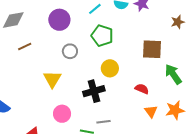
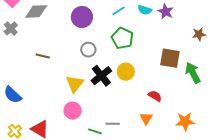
brown line: (25, 46) -> (43, 56), moved, turned 32
green arrow: (173, 74) -> (193, 73), moved
yellow triangle: (52, 79) -> (75, 84), moved
black cross: (94, 91) -> (101, 76), moved, turned -30
orange triangle: (151, 111) -> (146, 118), moved

